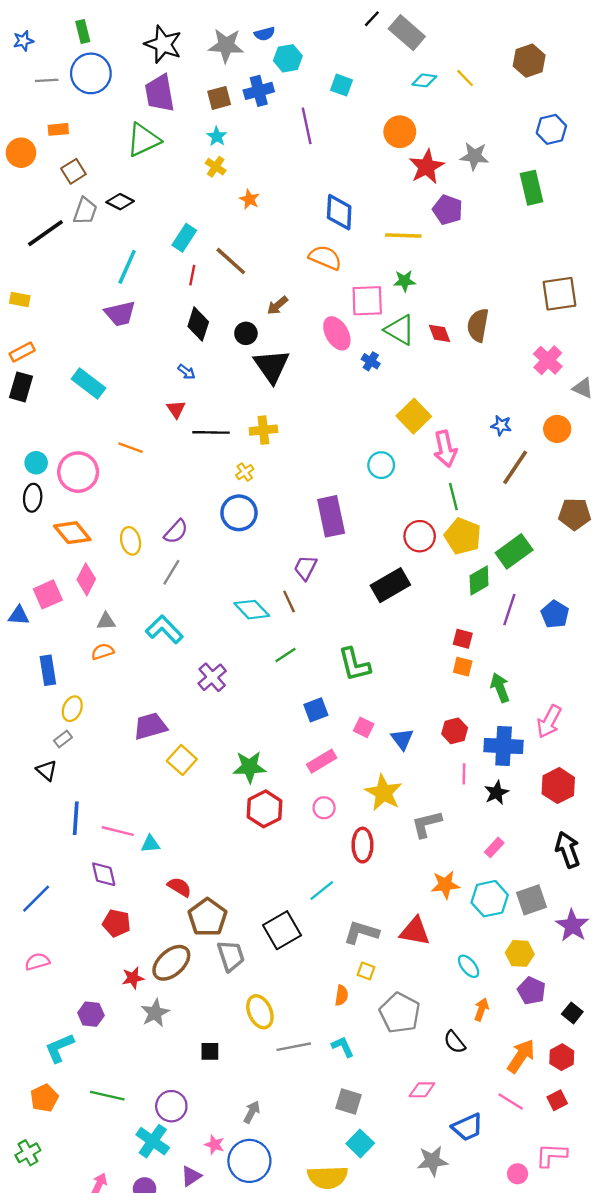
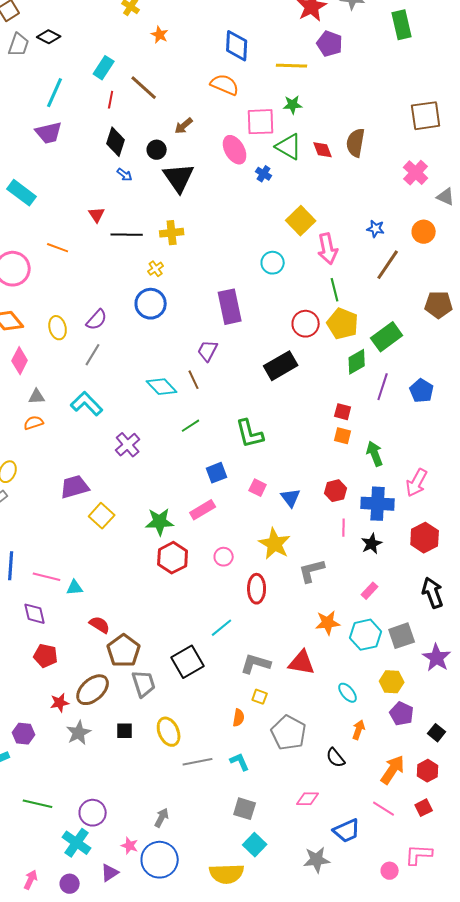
blue arrow: (186, 372) -> (125, 175), moved
pink rectangle: (322, 761) -> (203, 510), moved
black square: (210, 1051) -> (125, 731), moved

